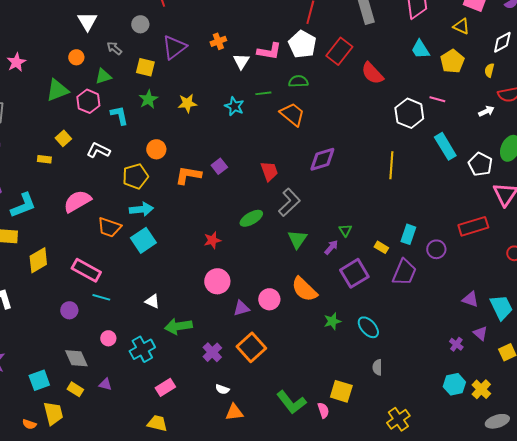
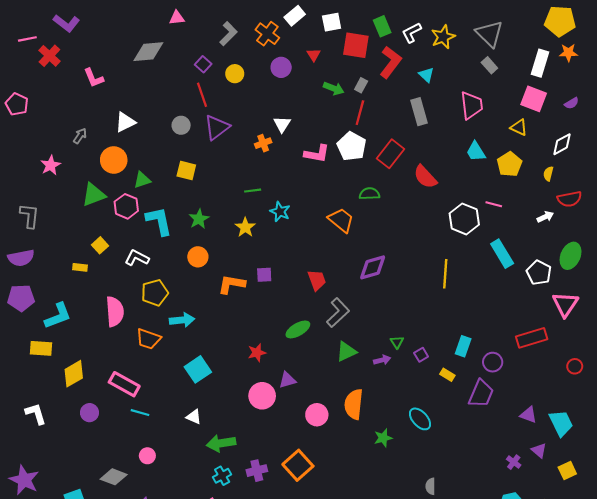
white triangle: (87, 21) -> (125, 122), turned 35
purple triangle: (174, 47) -> (217, 127), moved
gray arrow: (114, 48) -> (80, 136), moved, turned 84
orange circle: (76, 57) -> (114, 160), size x1.6
white triangle: (241, 61) -> (282, 124), moved
green semicircle: (298, 81) -> (369, 194), moved
green line: (263, 93) -> (253, 191), moved
green star: (148, 99) -> (199, 219), moved
yellow star: (187, 103) -> (245, 227), moved, turned -30
cyan L-shape: (119, 115) -> (159, 221), size x1.4
purple square: (219, 166) -> (264, 275), turned 35
yellow pentagon: (135, 176) -> (155, 293), moved
pink semicircle: (77, 201) -> (115, 312), turned 116
green triangle: (297, 239) -> (346, 352), turned 30
cyan square: (143, 240) -> (198, 369), moved
purple arrow: (331, 247) -> (382, 360), turned 35
yellow rectangle: (381, 247) -> (447, 375), moved
purple trapezoid: (404, 272) -> (481, 394), moved
purple square: (354, 273) -> (421, 355), moved, size x0.5
orange semicircle: (304, 289) -> (354, 404), turned 52
purple triangle: (241, 308) -> (287, 380), moved
purple circle: (69, 310) -> (89, 413), moved
cyan ellipse: (368, 327) -> (420, 419), moved
cyan cross: (142, 349) -> (222, 476), moved, size x0.7
purple cross: (212, 352) -> (257, 471), turned 30
gray diamond: (76, 358) -> (114, 477), turned -45

